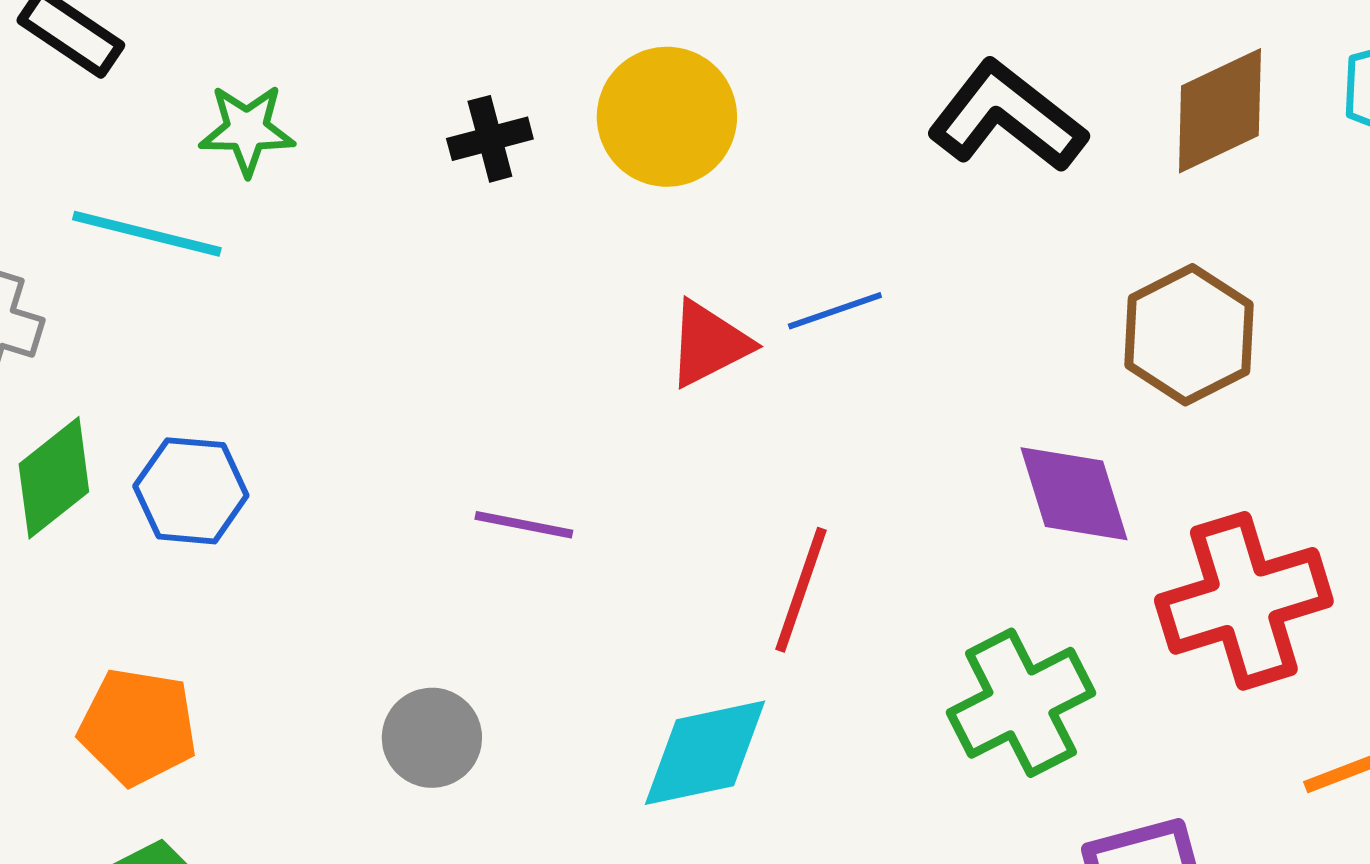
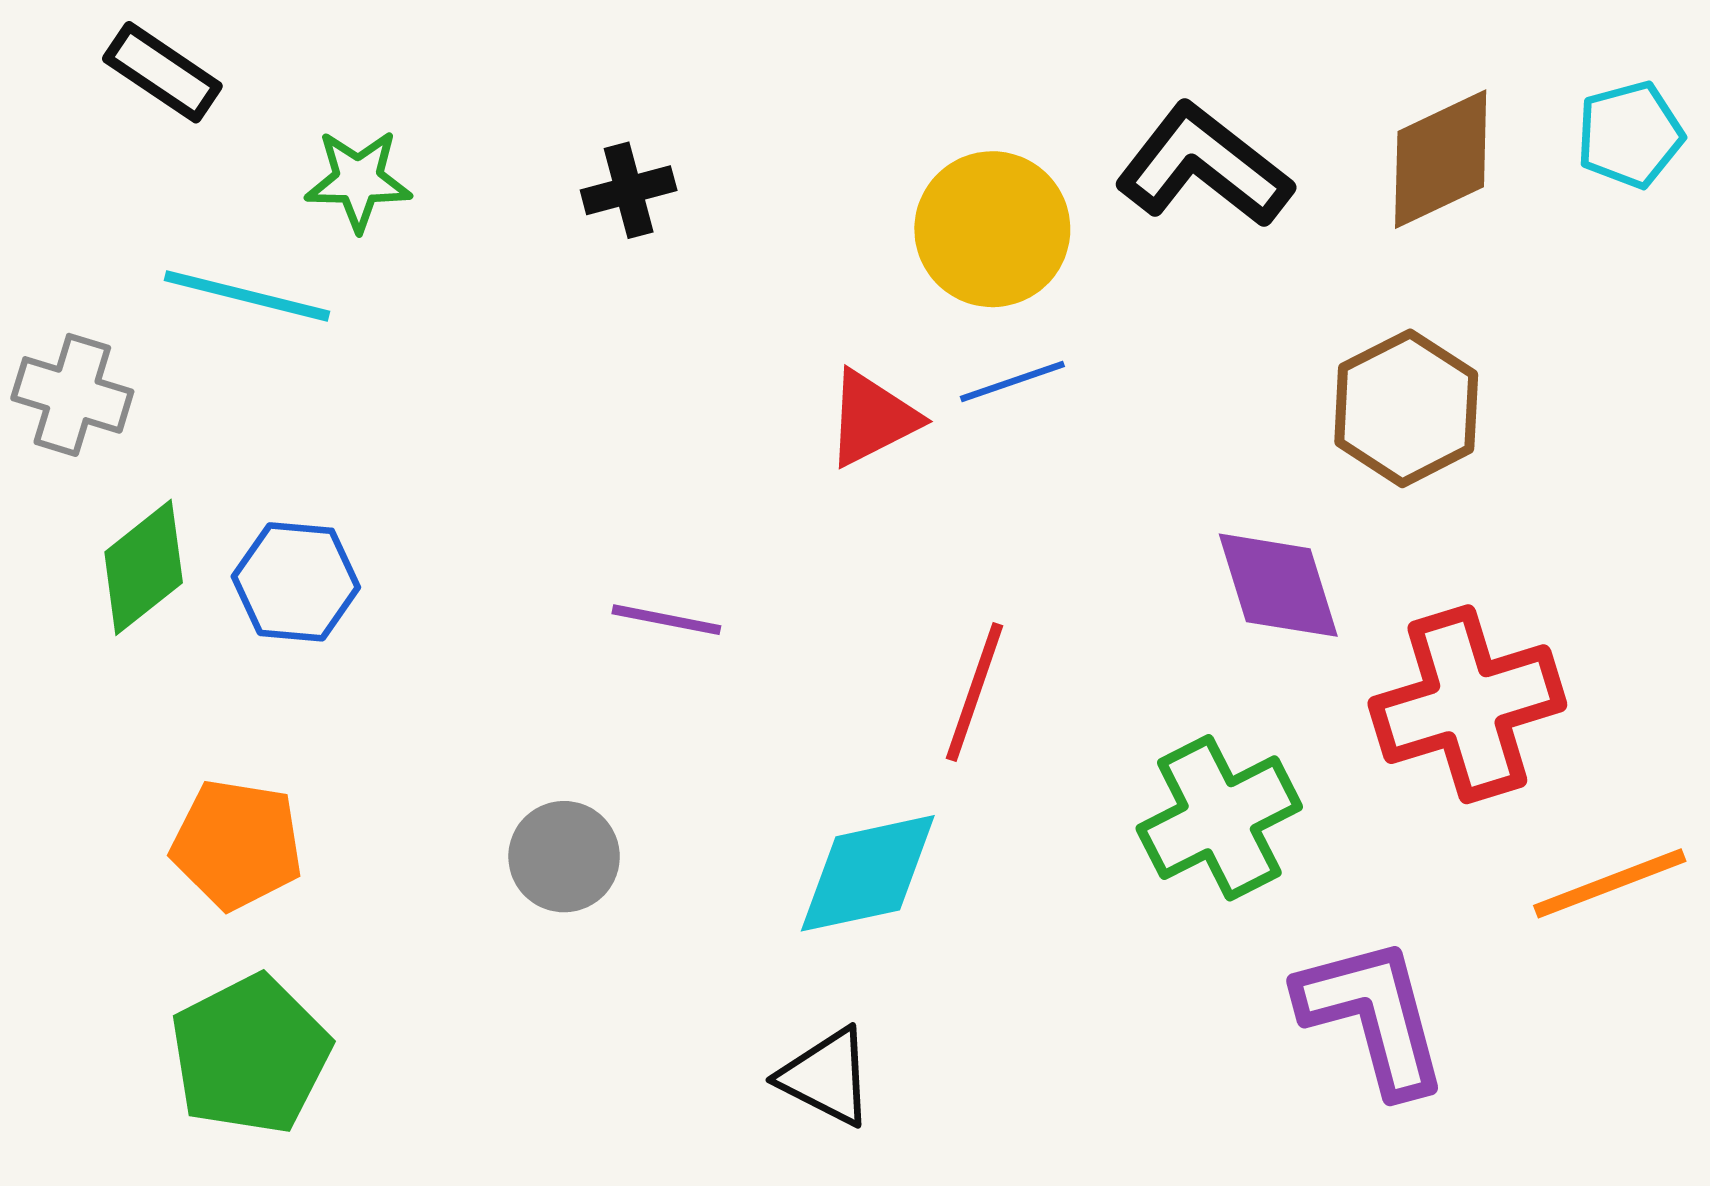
yellow circle: (667, 117) -> (992, 229), moved

